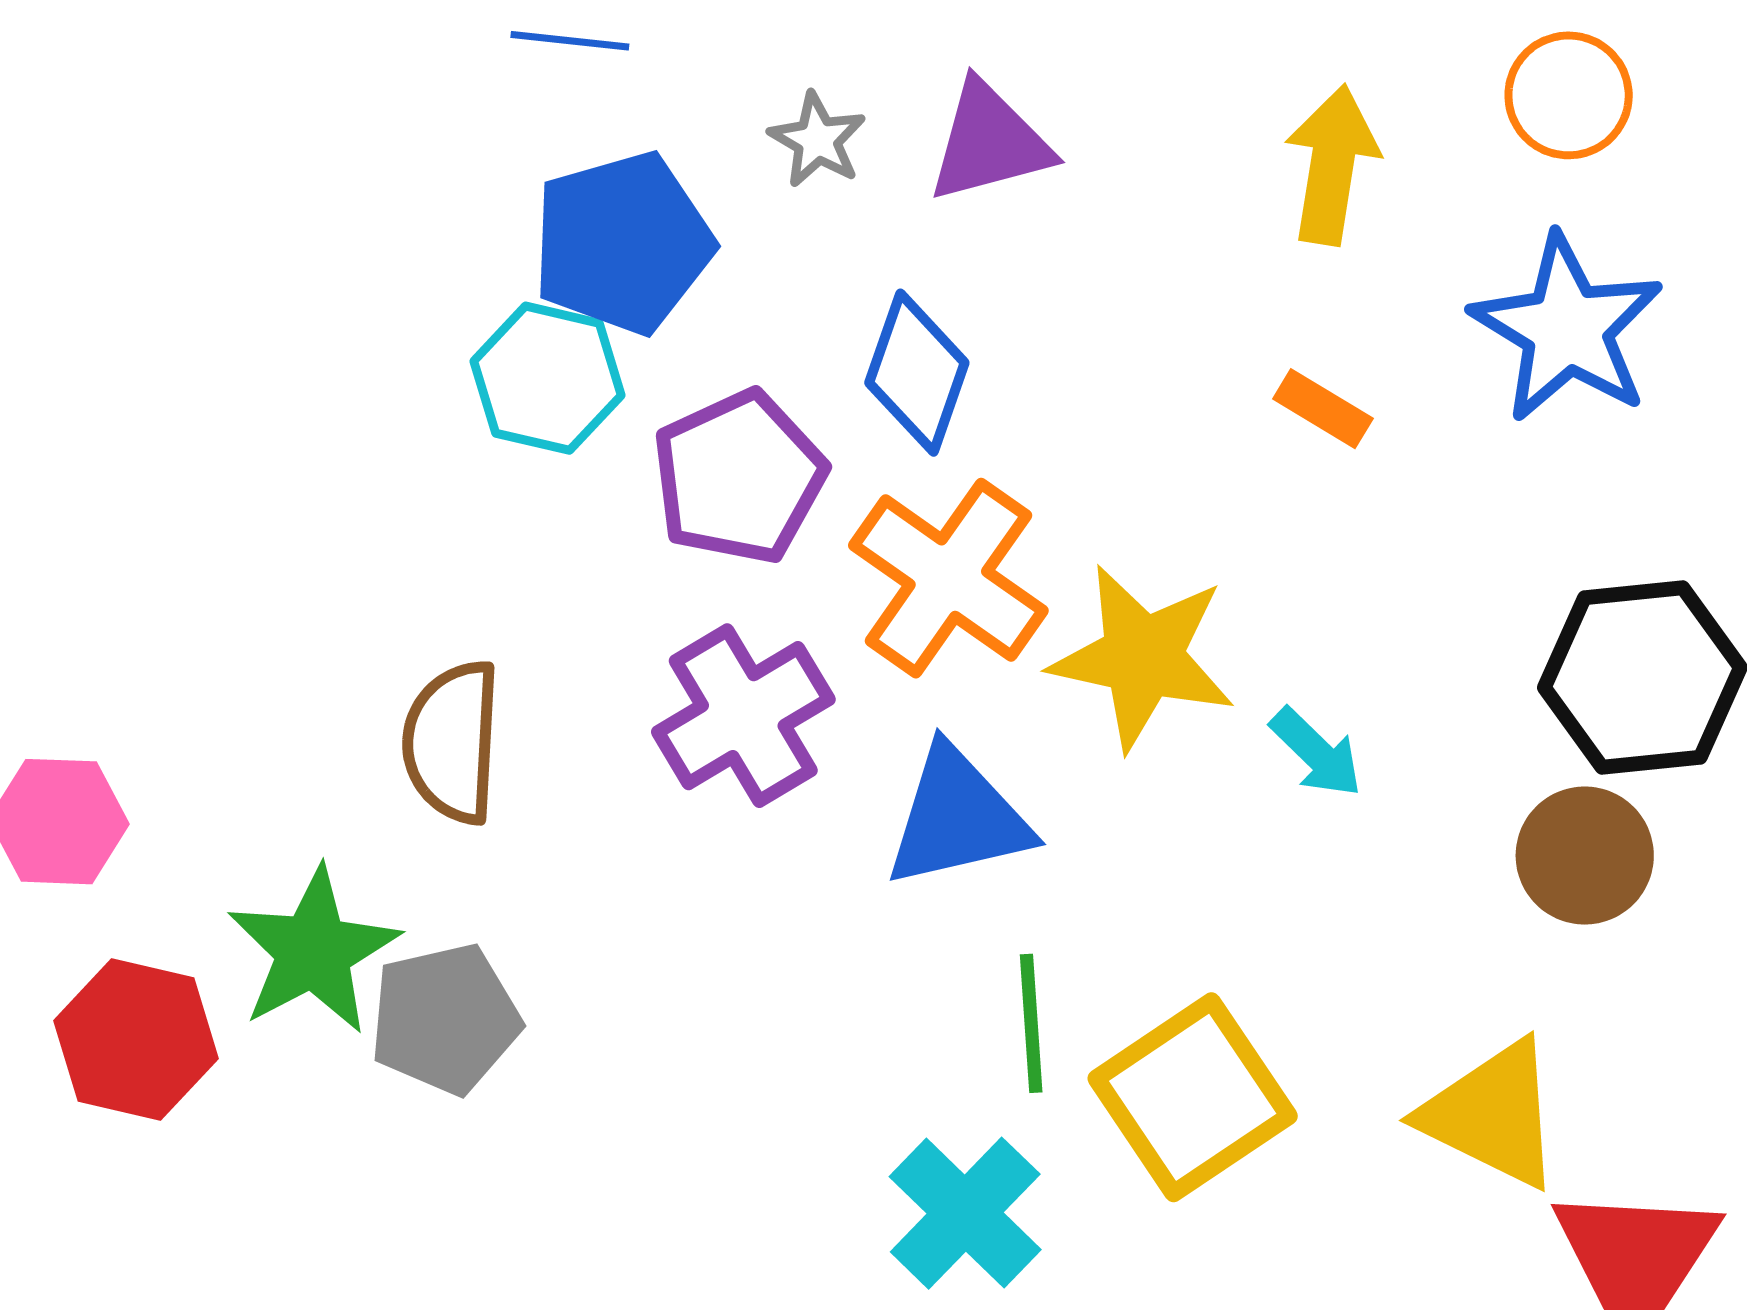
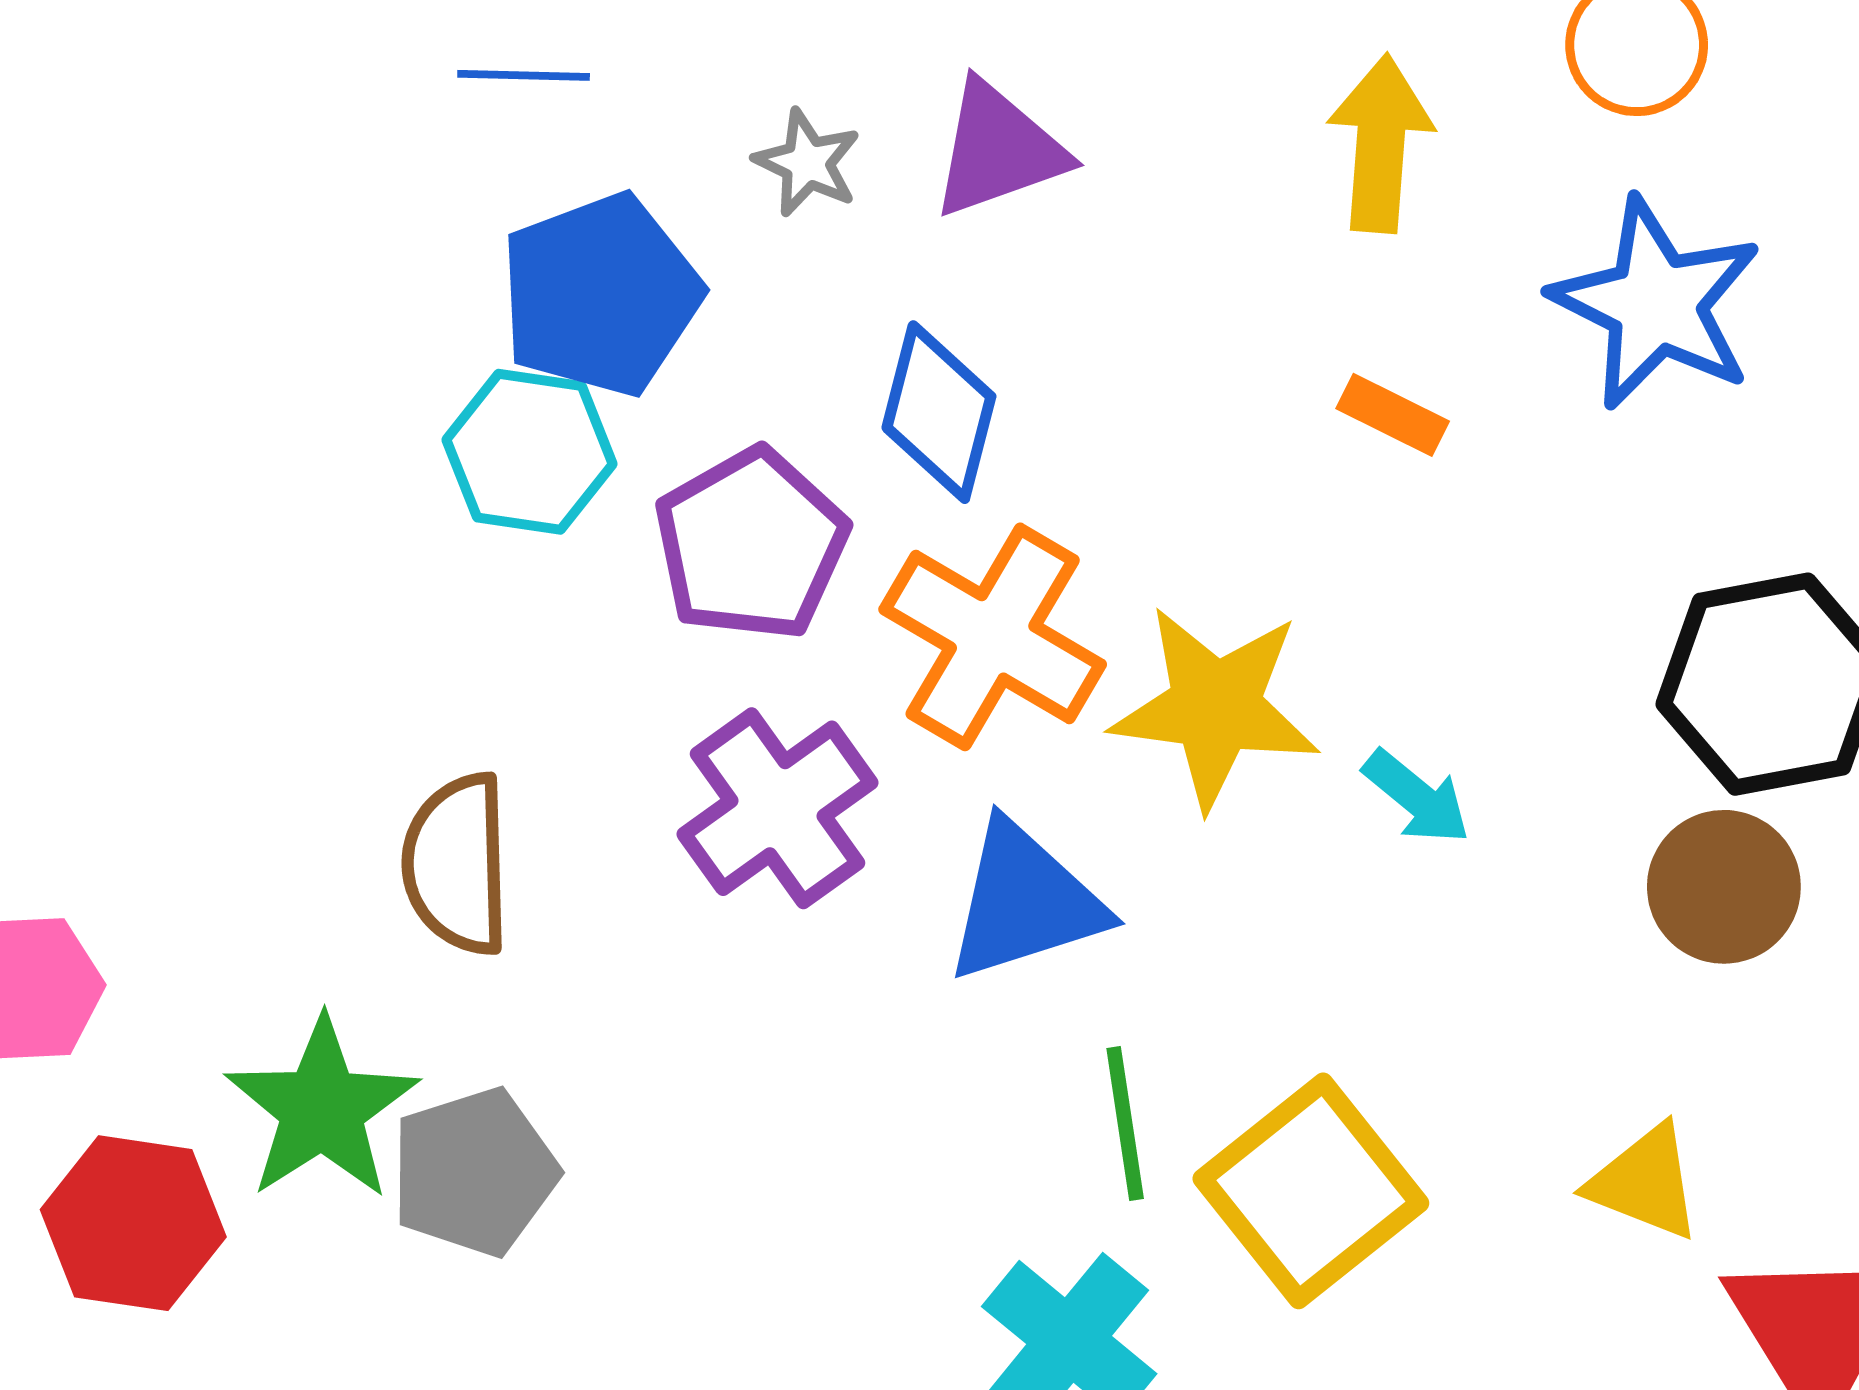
yellow triangle: (1492, 1114) -> (1645, 1182), size x0.7

